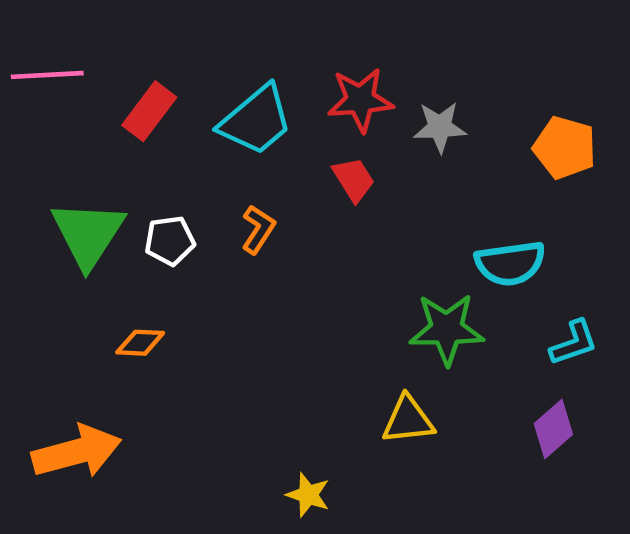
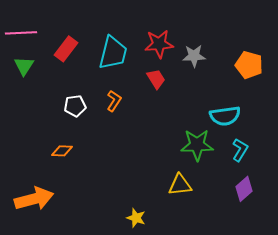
cyan trapezoid: (256, 120) -> (113, 53), turned -36
green triangle: (88, 234) -> (24, 66), moved, size x0.6
cyan L-shape: (574, 343) -> (240, 150), moved, turned -40

